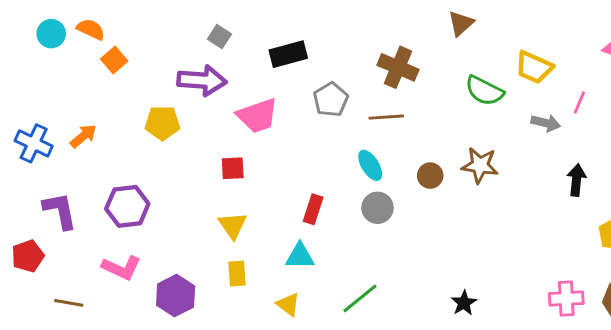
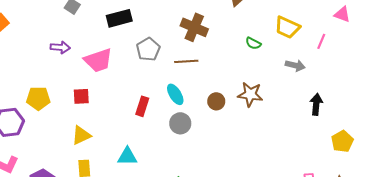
purple arrow: (202, 80) -> (60, 47), moved, size x0.6
green semicircle: (484, 91) -> (253, 43), size x0.6
pink line: (579, 102) -> (321, 41), moved
yellow pentagon: (162, 123) -> (38, 98), moved
red rectangle: (313, 209) -> (142, 106), moved
yellow triangle: (233, 225) -> (81, 135), turned 40

